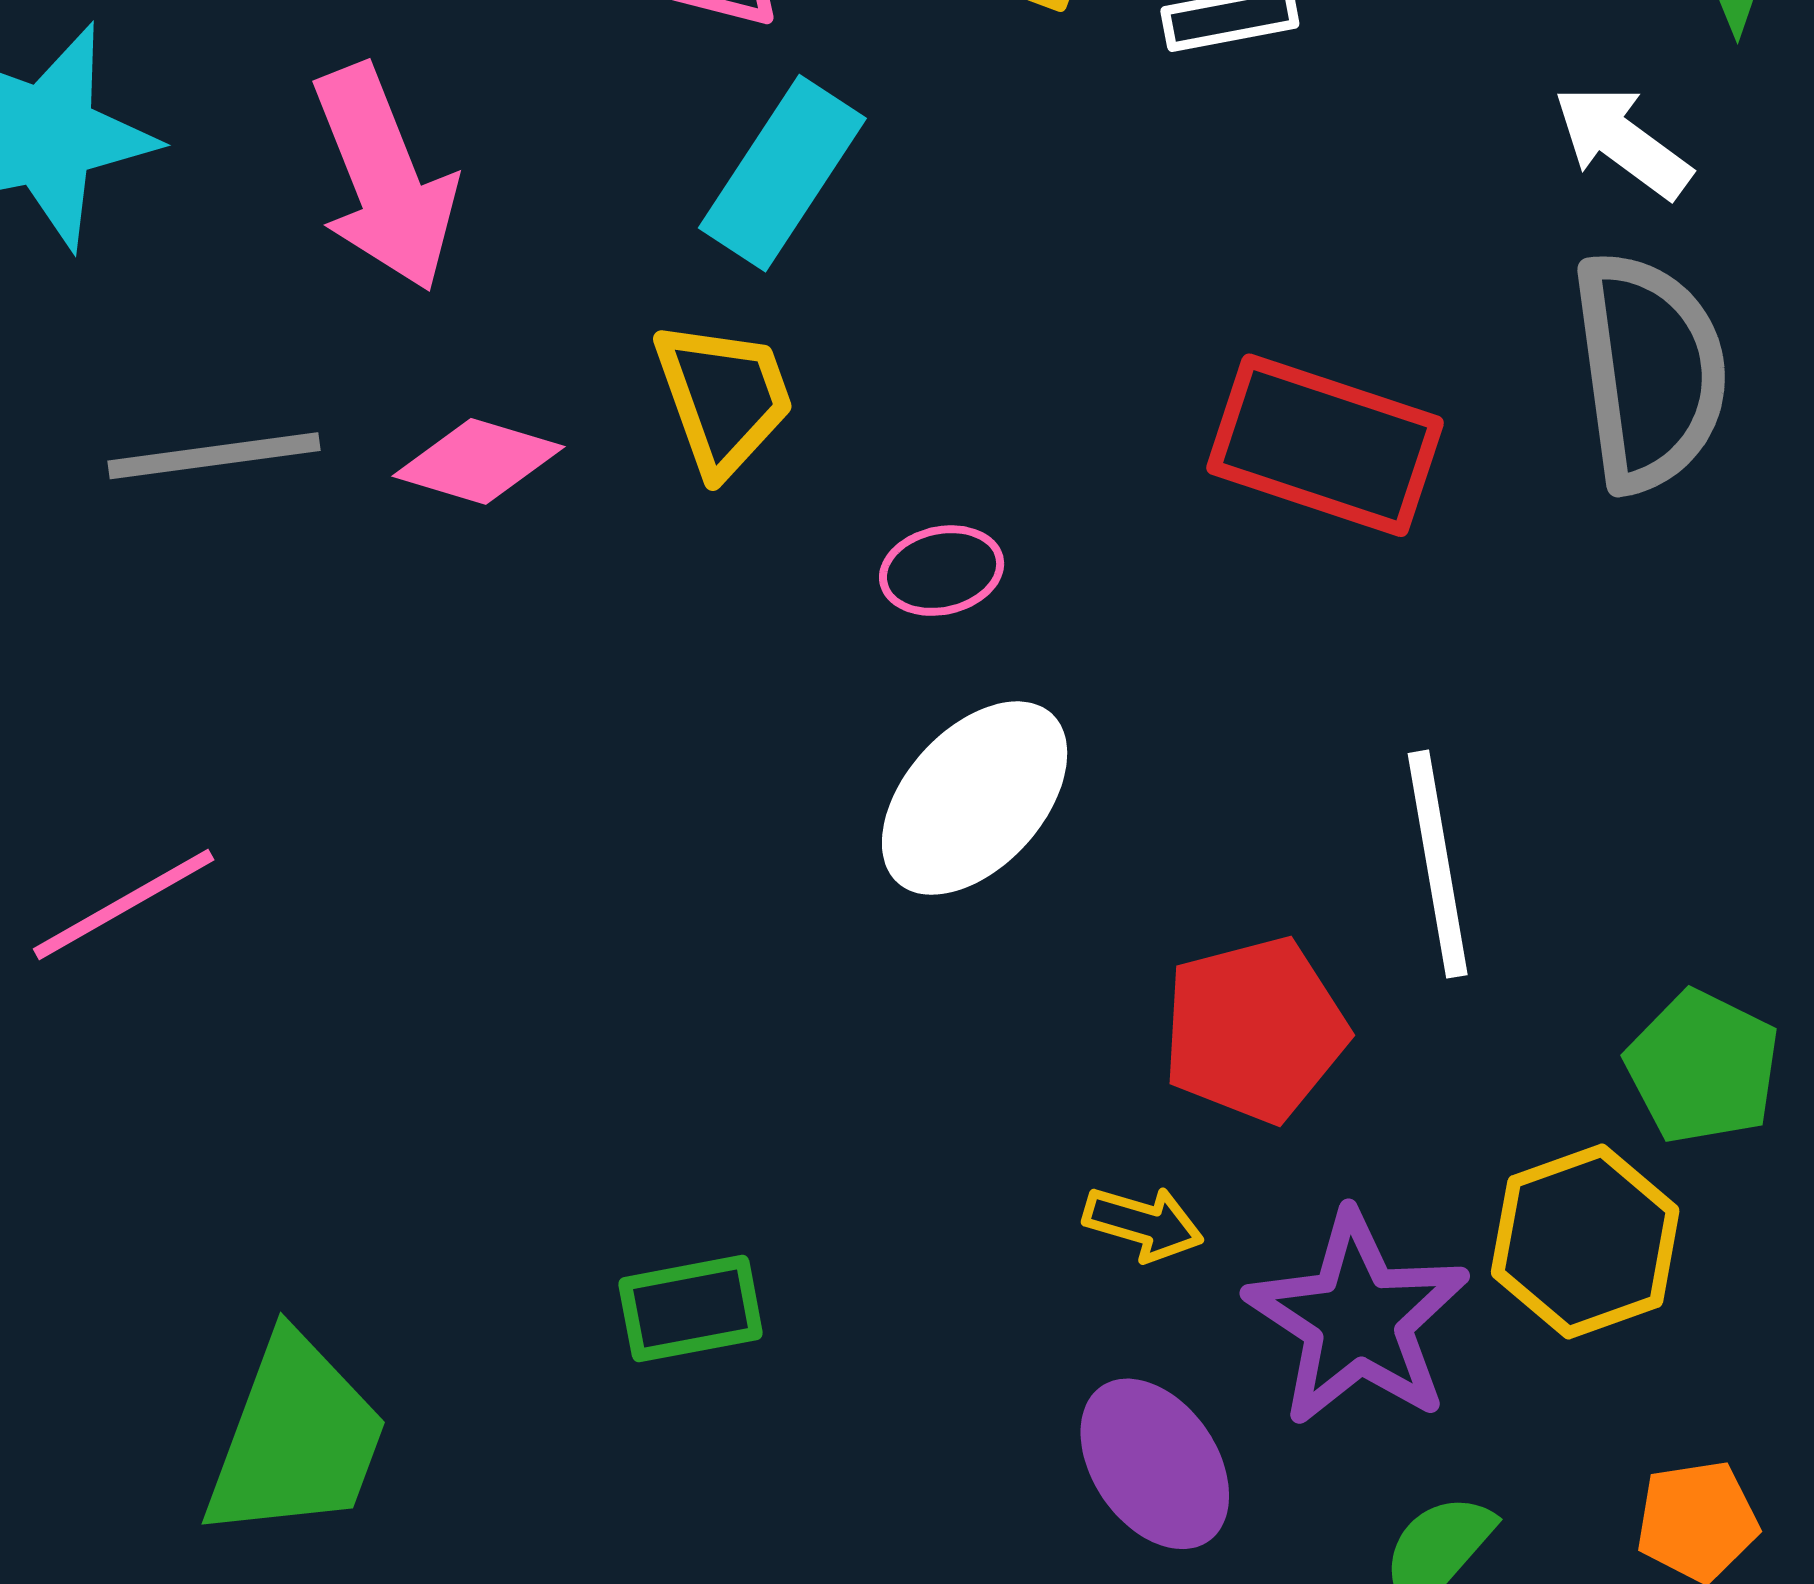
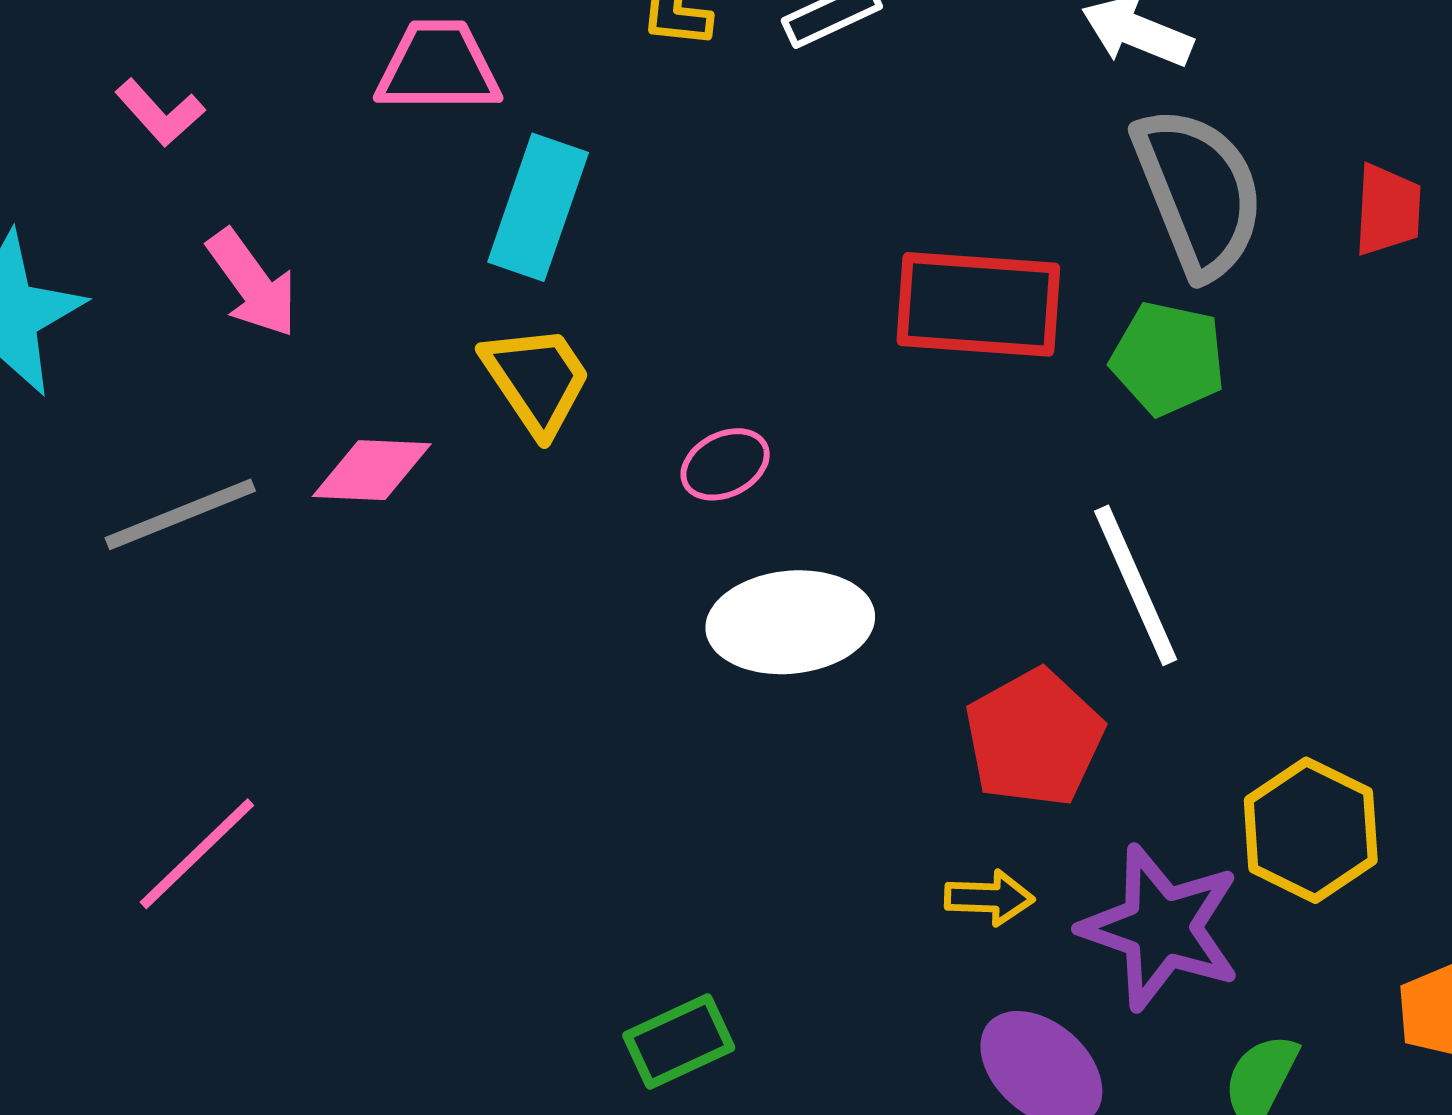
pink arrow: (384, 178) -> (252, 283), size x0.7
white ellipse: (975, 798) -> (790, 622), turned 56
green pentagon: (1703, 1067) -> (1168, 359), moved

